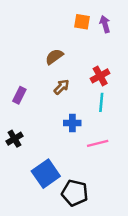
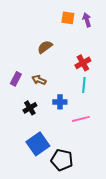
brown arrow: (61, 87) -> (39, 80), moved, turned -112
black cross: (14, 139) -> (30, 108), moved

